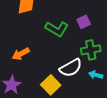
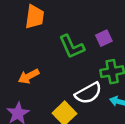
green L-shape: (57, 29) -> (72, 47), turned 35

